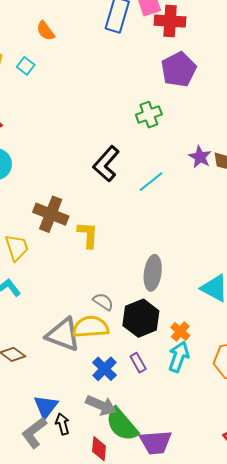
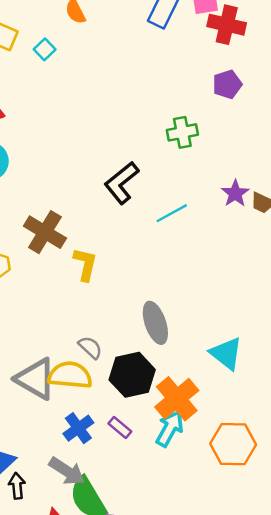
purple pentagon: (179, 69) -> (227, 84), size x0.7
gray ellipse: (153, 273) -> (155, 323), turned -36
orange cross: (180, 332) -> (177, 399), size x1.8
purple rectangle: (138, 363) -> (120, 427), turned -30

